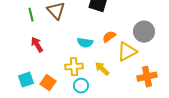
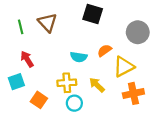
gray circle: (144, 32) -> (138, 32), moved
orange cross: (147, 77) -> (133, 93), moved
cyan square: (26, 80) -> (16, 82), moved

